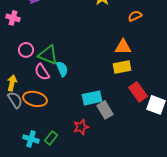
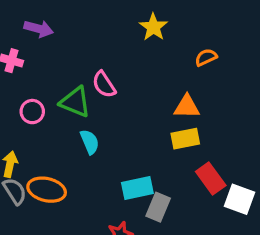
green triangle: (48, 55) -> (75, 102), moved
pink semicircle: (42, 72) -> (104, 84), moved
gray rectangle: (105, 110) -> (158, 207), turned 54

